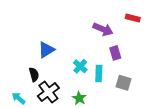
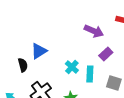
purple rectangle: (115, 53) -> (106, 54), turned 64
black semicircle: (34, 75) -> (23, 65), moved

